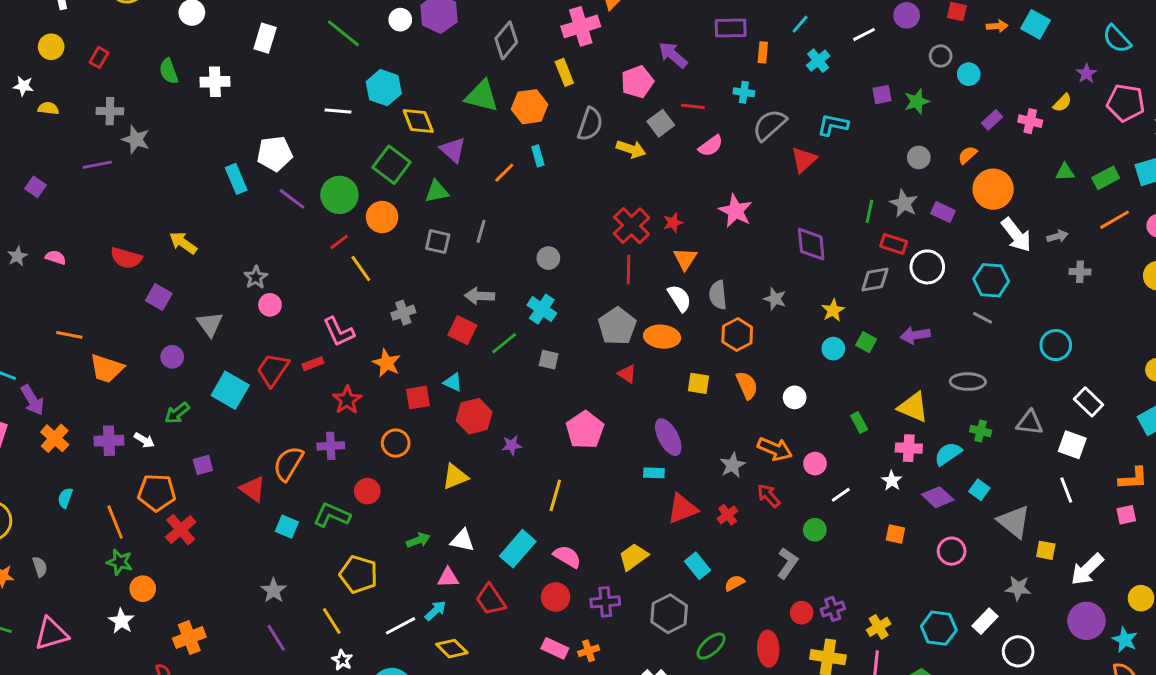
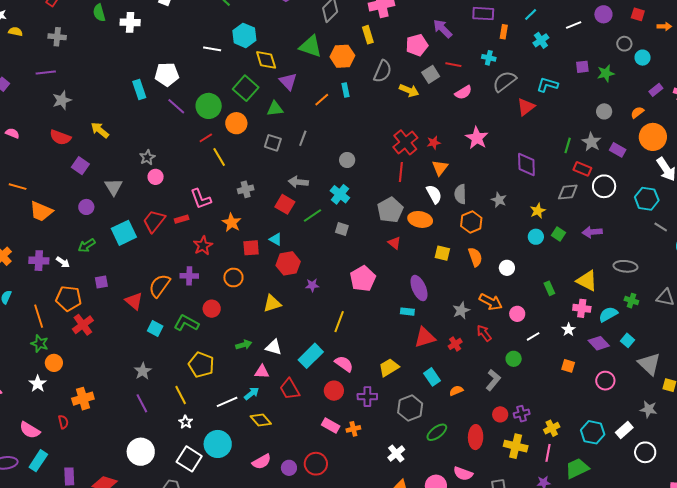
gray star: (136, 139) -> (62, 100), moved, turned 30
gray line: (983, 318) -> (661, 227), moved
cyan square: (230, 390) -> (124, 233), turned 30

